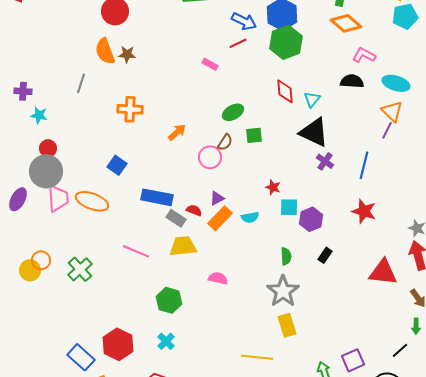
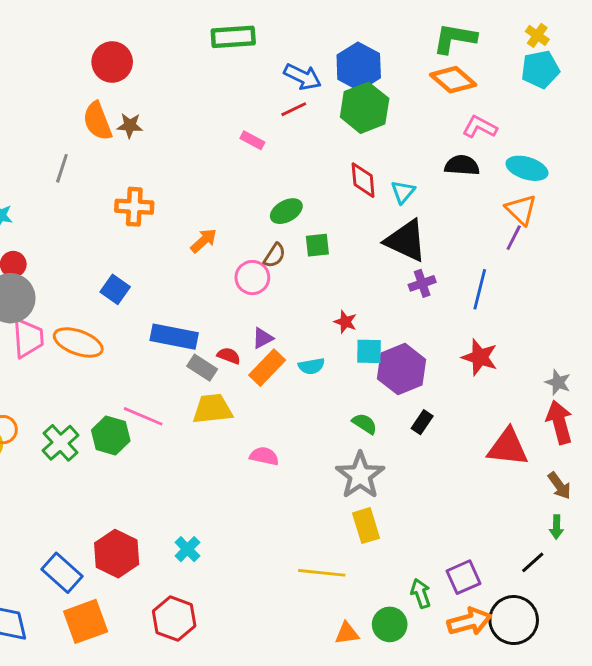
purple cross: (325, 161) -> (422, 283), turned 36
purple hexagon: (311, 219) -> (401, 369), size x1.4
green semicircle: (286, 256) -> (365, 424), turned -54
green hexagon: (169, 300) -> (111, 435), moved

